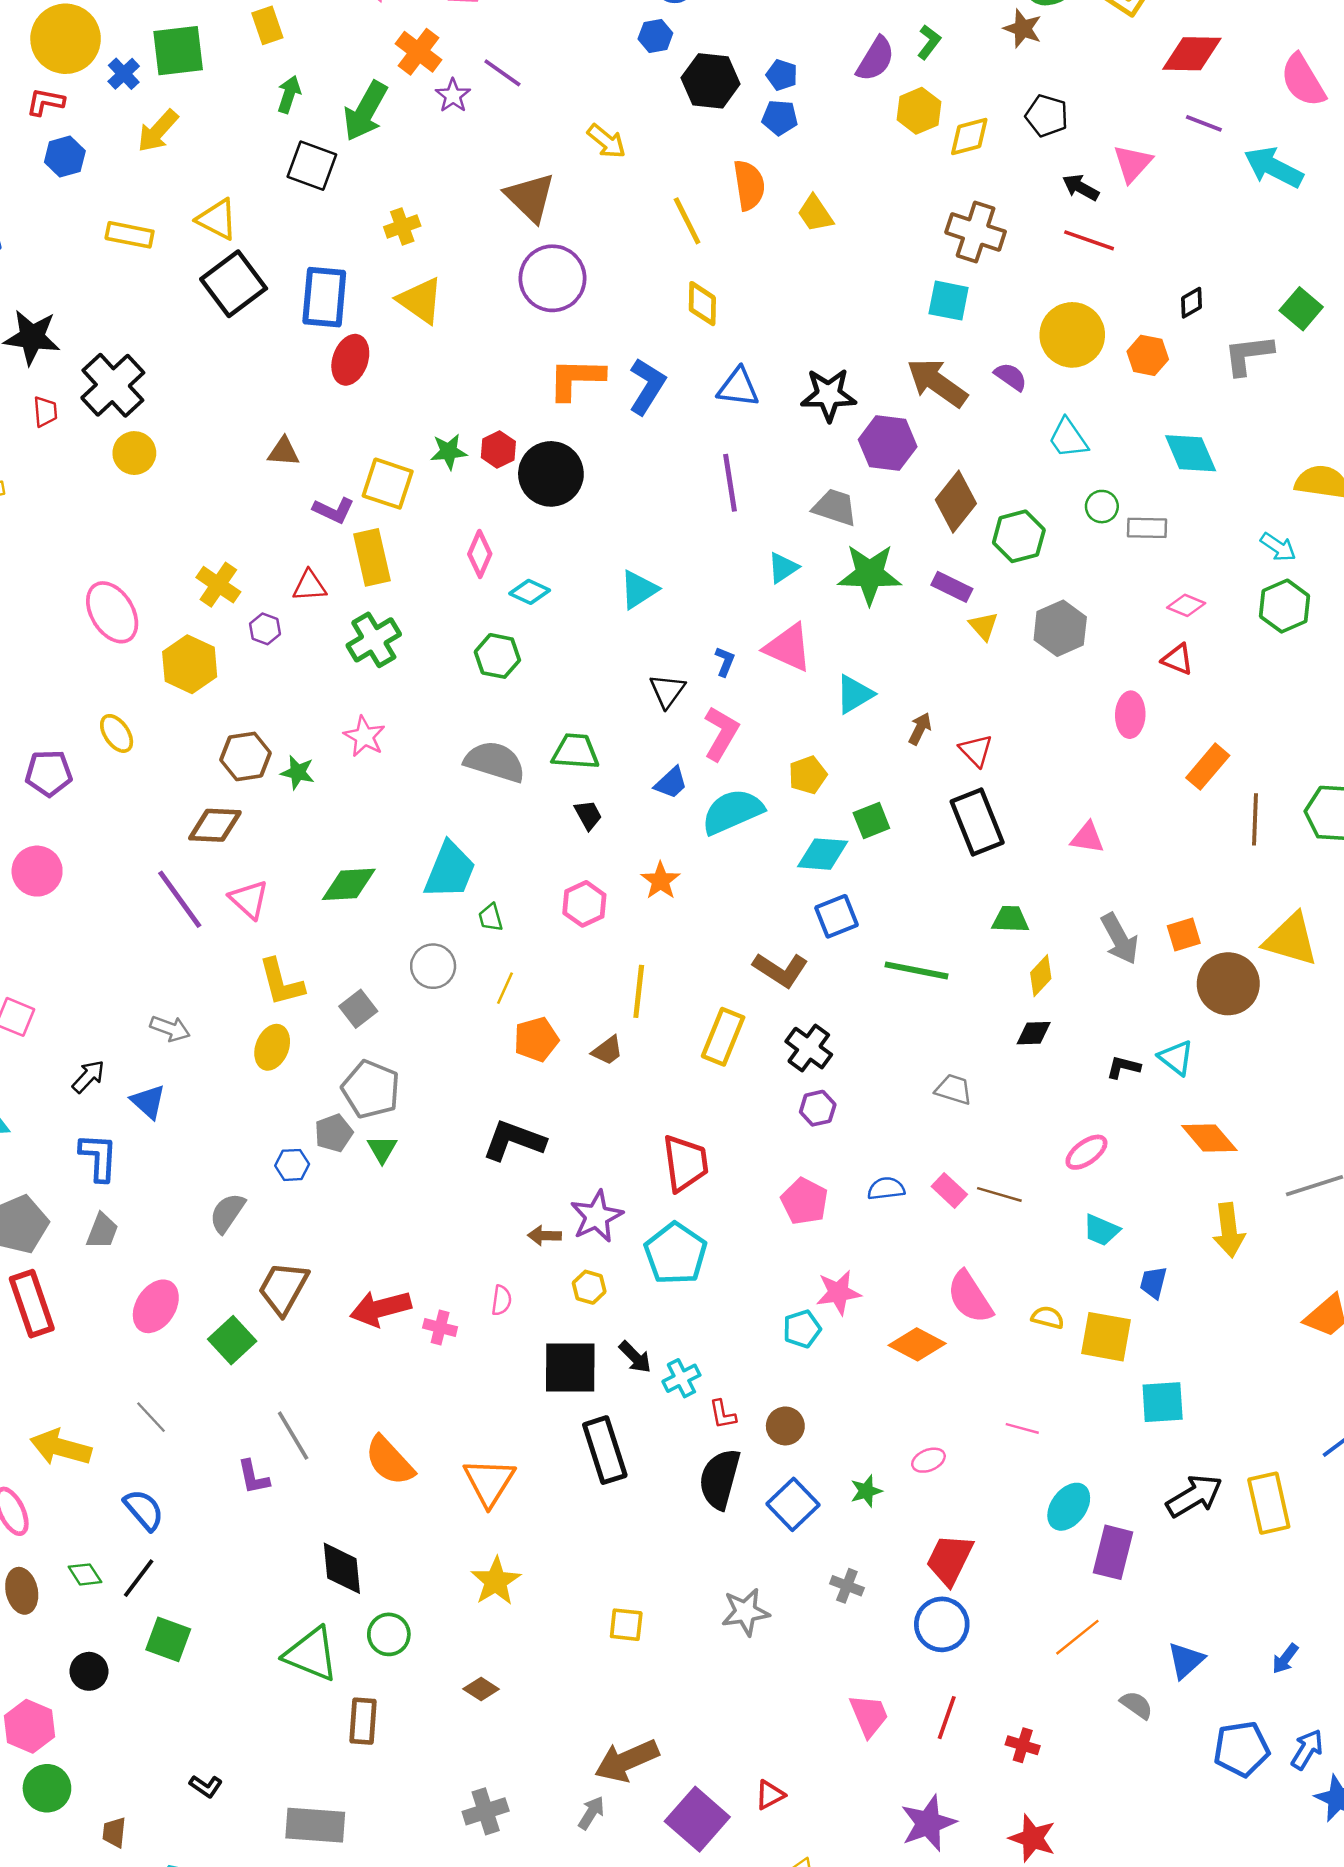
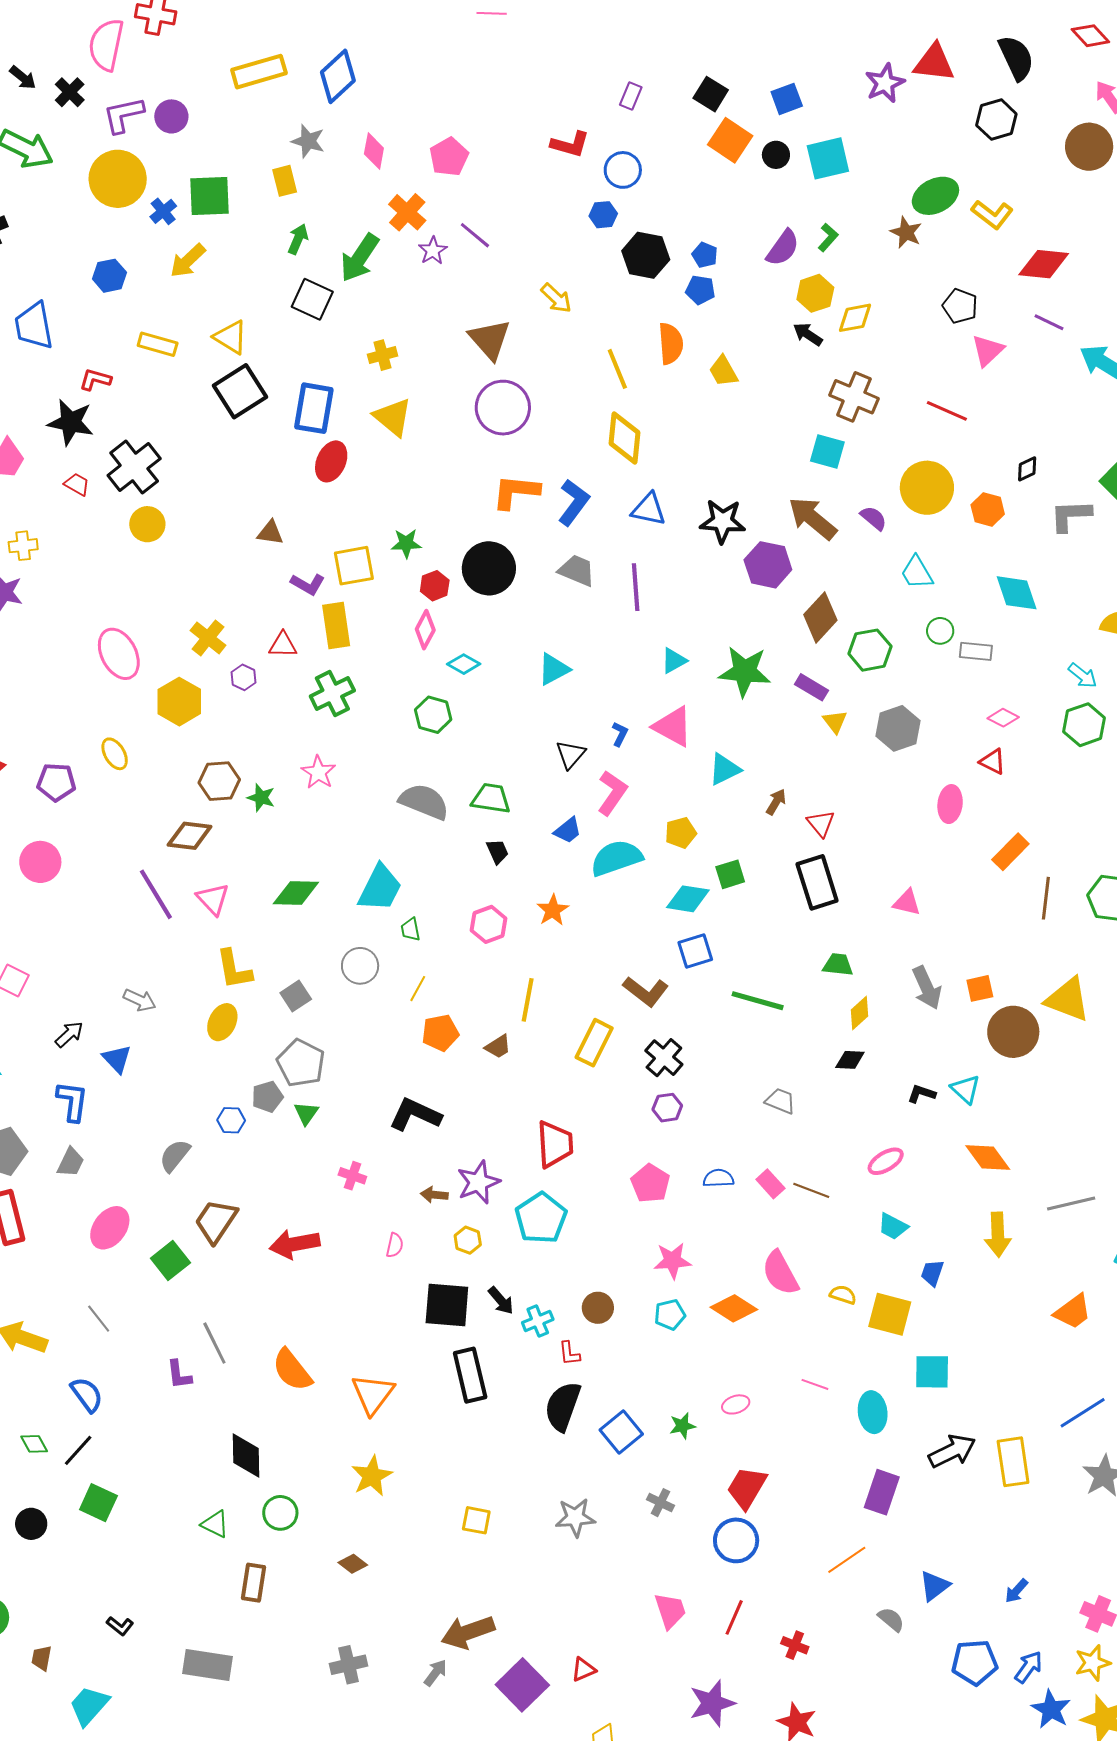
red L-shape: (45, 102) -> (95, 380), moved
black pentagon: (1047, 116) -> (960, 306), moved
black arrow: (1081, 187) -> (808, 334), moved
yellow diamond: (702, 304) -> (624, 438), size x1.4
red trapezoid: (45, 412) -> (77, 484), turned -60
red hexagon: (498, 449) -> (435, 586), moved
yellow square: (388, 484) -> (354, 566), turned -33
gray trapezoid: (835, 507) -> (577, 570), moved
pink cross: (440, 1327) -> (352, 1176), moved
cyan pentagon: (802, 1329) -> (670, 1315), moved
brown circle: (785, 1426) -> (598, 1308), moved
cyan ellipse: (1069, 1507) -> (873, 1412), moved, turned -48
green triangle: (311, 1654) -> (215, 1524), size x0.6

